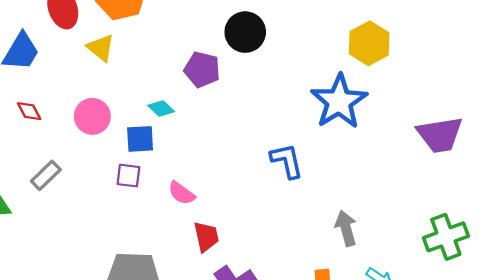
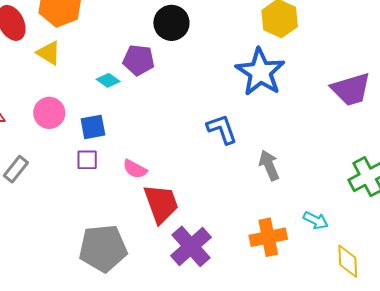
cyan diamond: (161, 109) -> (108, 80), moved
gray arrow: (346, 228) -> (269, 165), moved
red trapezoid: (206, 237) -> (161, 204), size x1.5

